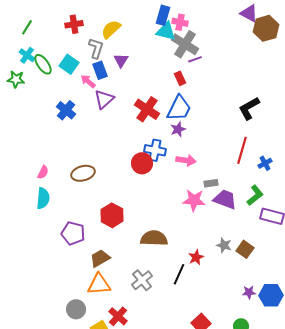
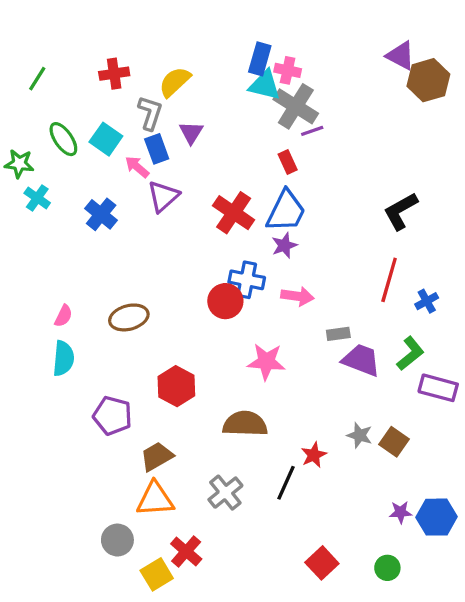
cyan cross: (27, 55) -> (37, 198), moved
pink star: (194, 200) -> (266, 362), moved

